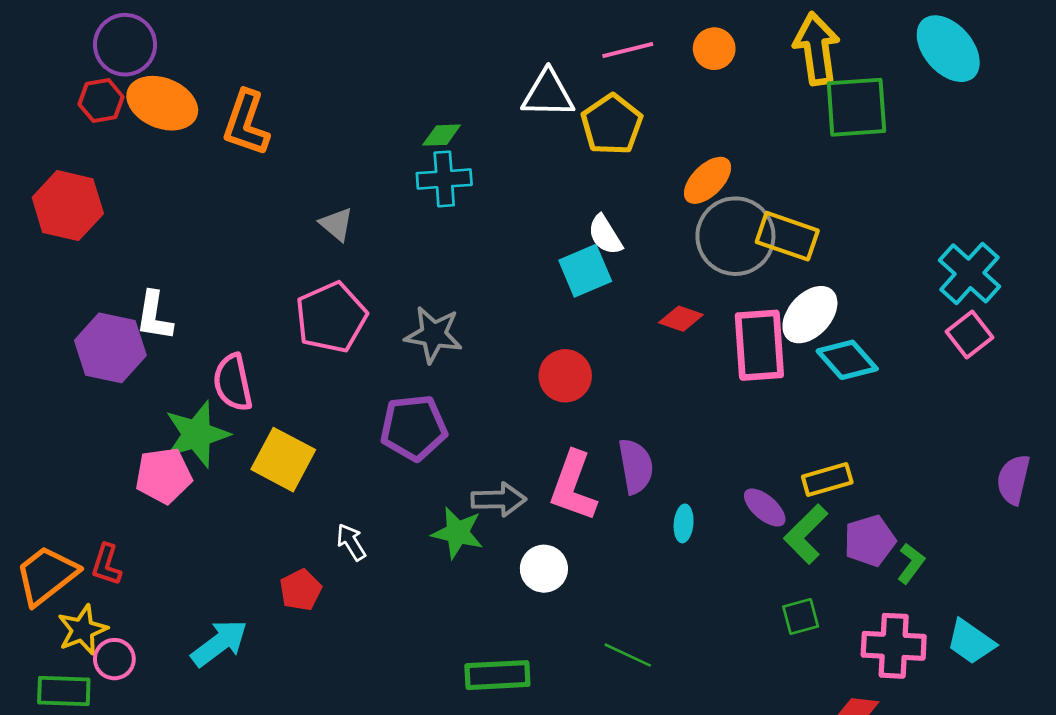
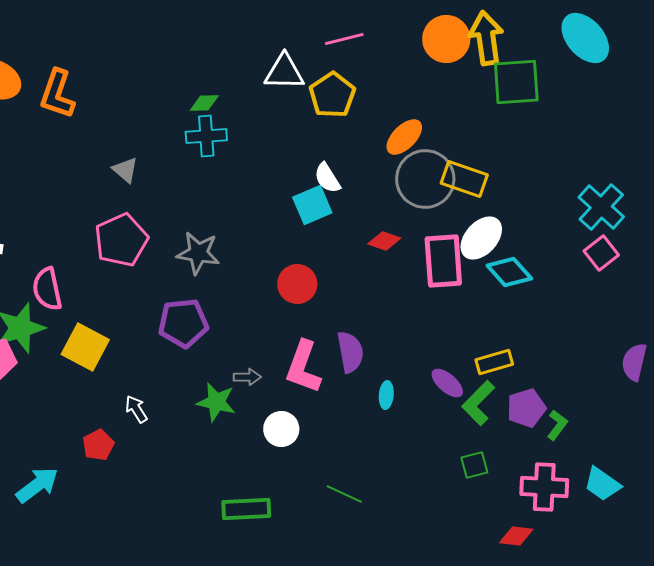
orange circle: (714, 49) -> (446, 39), moved, size x1.5
gray arrow: (499, 499) -> (247, 377), size x0.7

